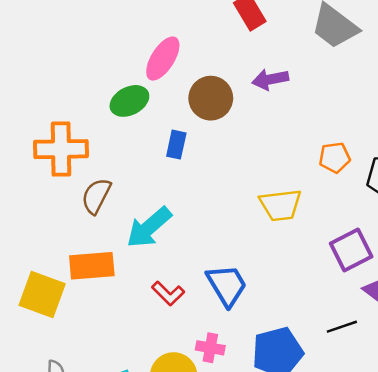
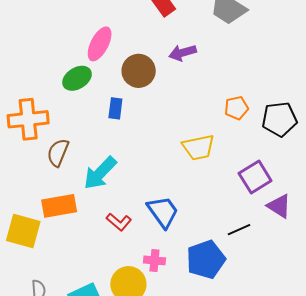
black line: (342, 327) -> (239, 230), moved

